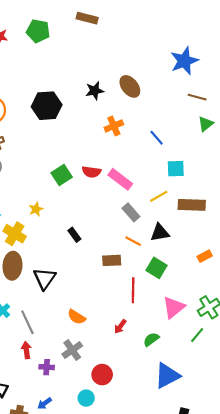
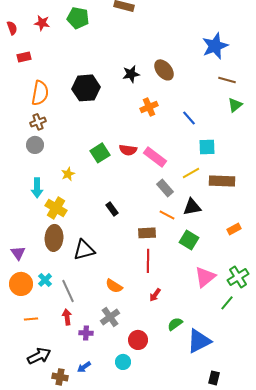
yellow star: (36, 209) -> (68, 174), moved
black triangle: (44, 279) -> (84, 250), turned 40
red line: (133, 290) -> (148, 261), moved
green semicircle: (151, 339) -> (175, 324), moved

